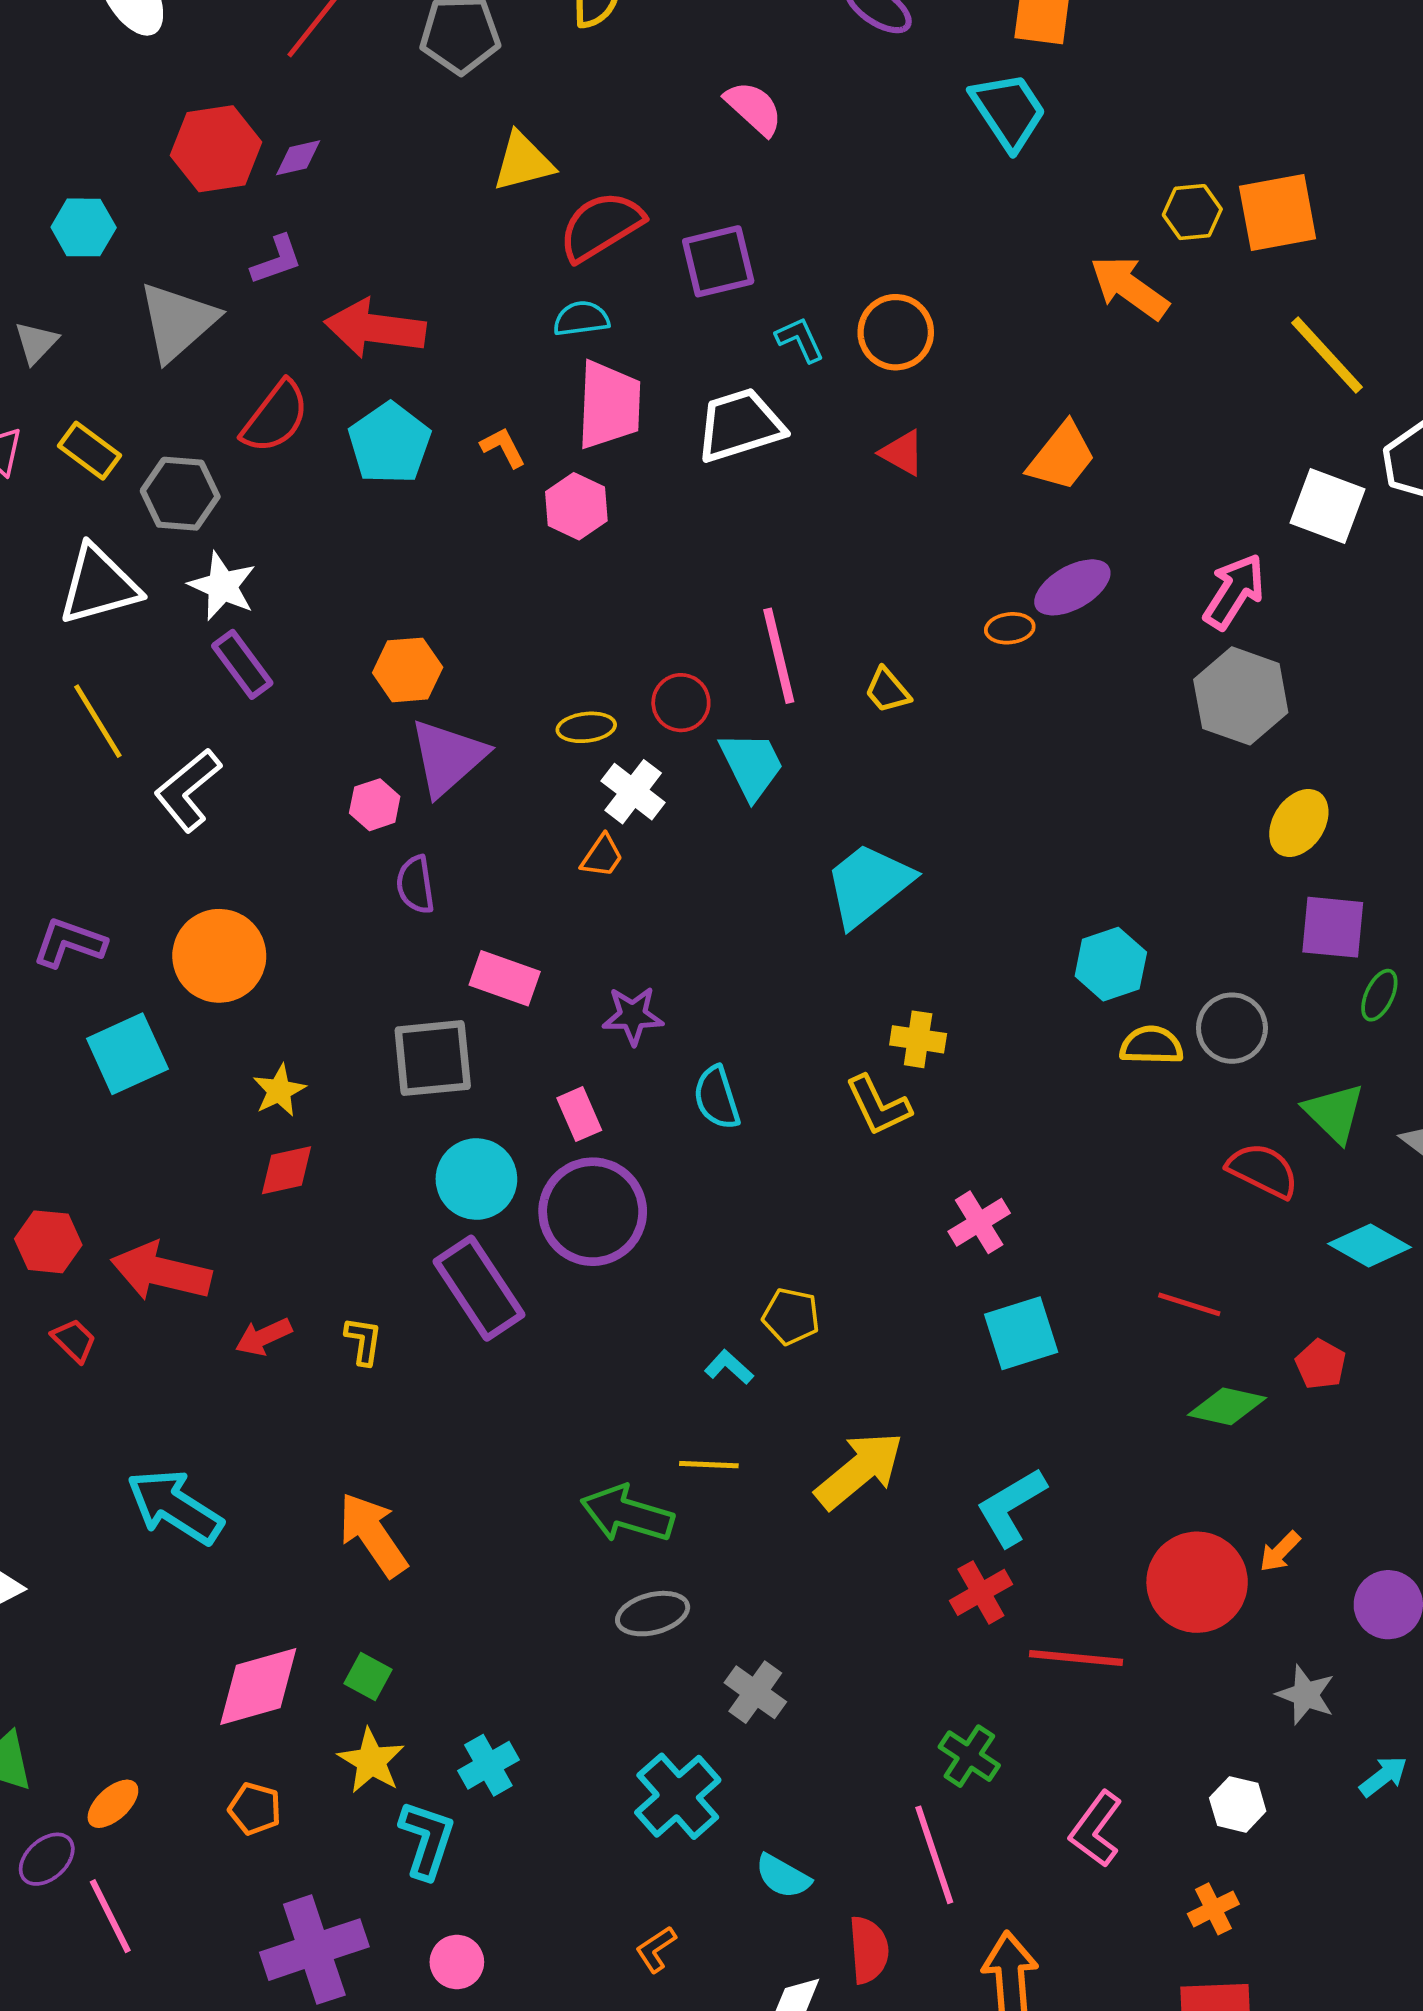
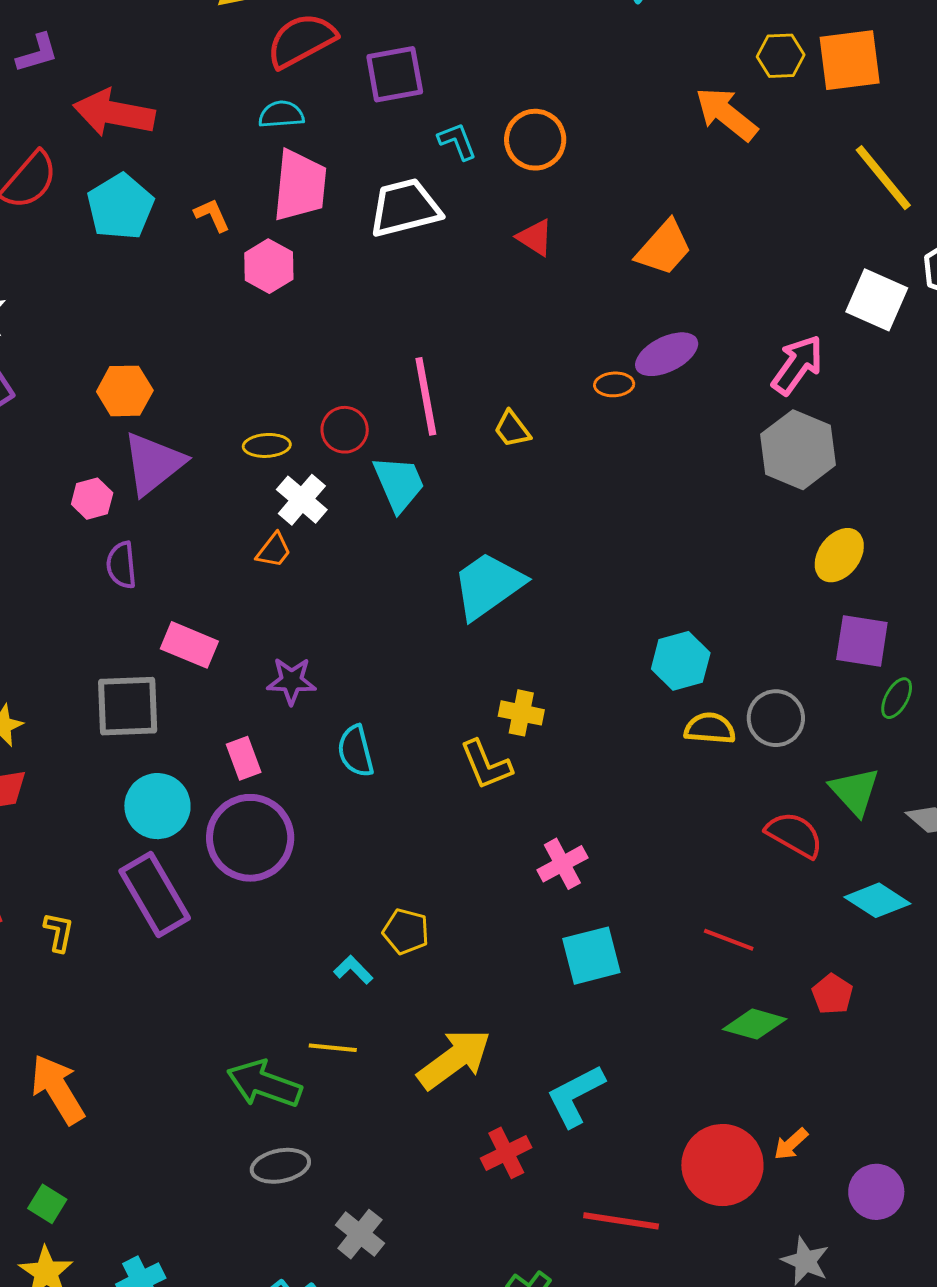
red cross: (981, 1592) -> (506, 1153), moved

